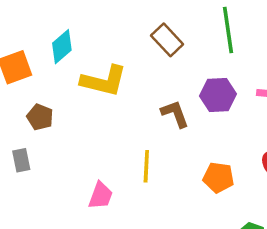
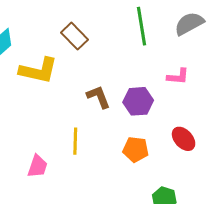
brown rectangle: (167, 40) -> (74, 36), moved
purple hexagon: (218, 95) -> (138, 101), moved

